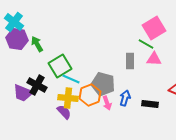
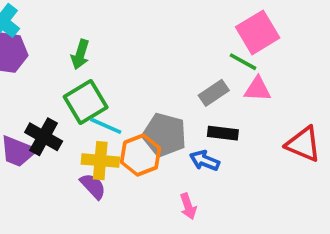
green arrow: (37, 44) -> (80, 54), moved, turned -133
gray rectangle: (130, 61) -> (214, 93), turned 56
blue arrow: (125, 98) -> (205, 161), turned -84
pink arrow: (107, 103) -> (188, 206), moved
black rectangle: (150, 104) -> (223, 133), moved

